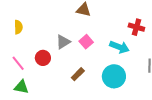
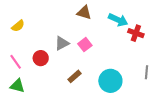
yellow semicircle: (18, 27) -> (18, 26), turned 48
cyan arrow: (119, 47) -> (118, 20), moved

